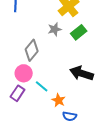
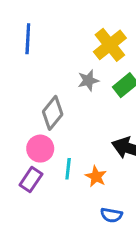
cyan line: (42, 86) -> (68, 169), turned 56
orange star: (59, 100) -> (96, 176), moved

